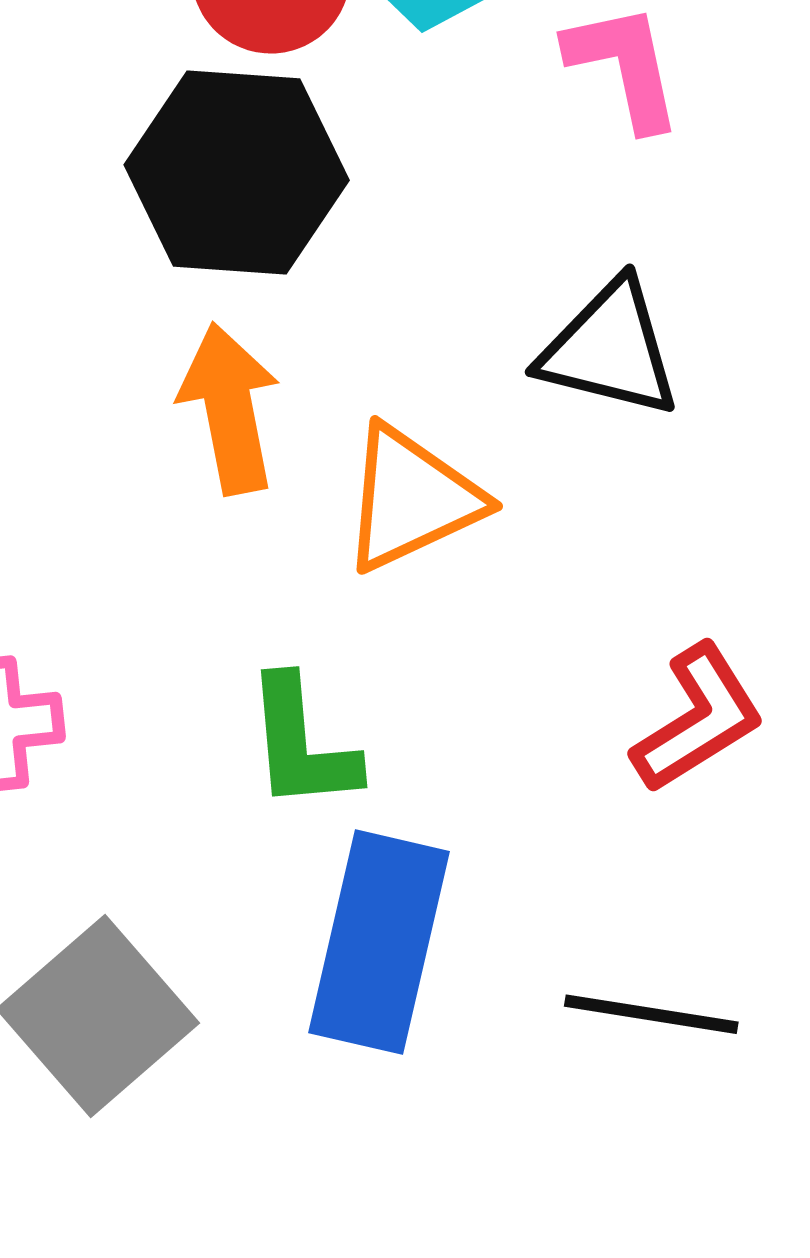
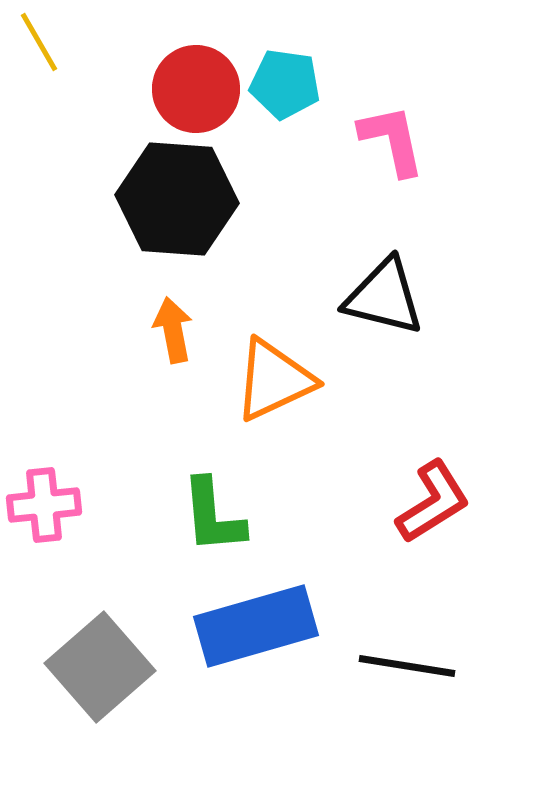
orange arrow: (229, 409) -> (173, 330), size x0.7
blue rectangle: (379, 942) -> (256, 626), turned 61

